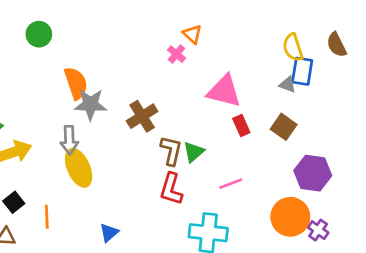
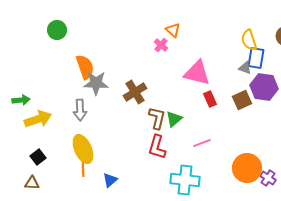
brown square: (284, 127) -> (242, 100), turned 30
yellow ellipse: (79, 168) -> (83, 149), moved
purple hexagon: (313, 173) -> (264, 87), moved
orange line: (47, 217) -> (83, 168), moved

